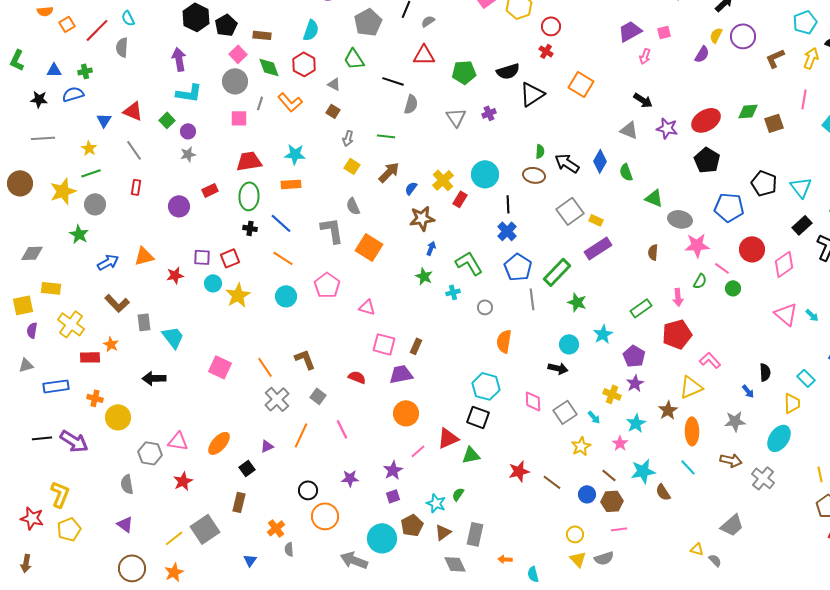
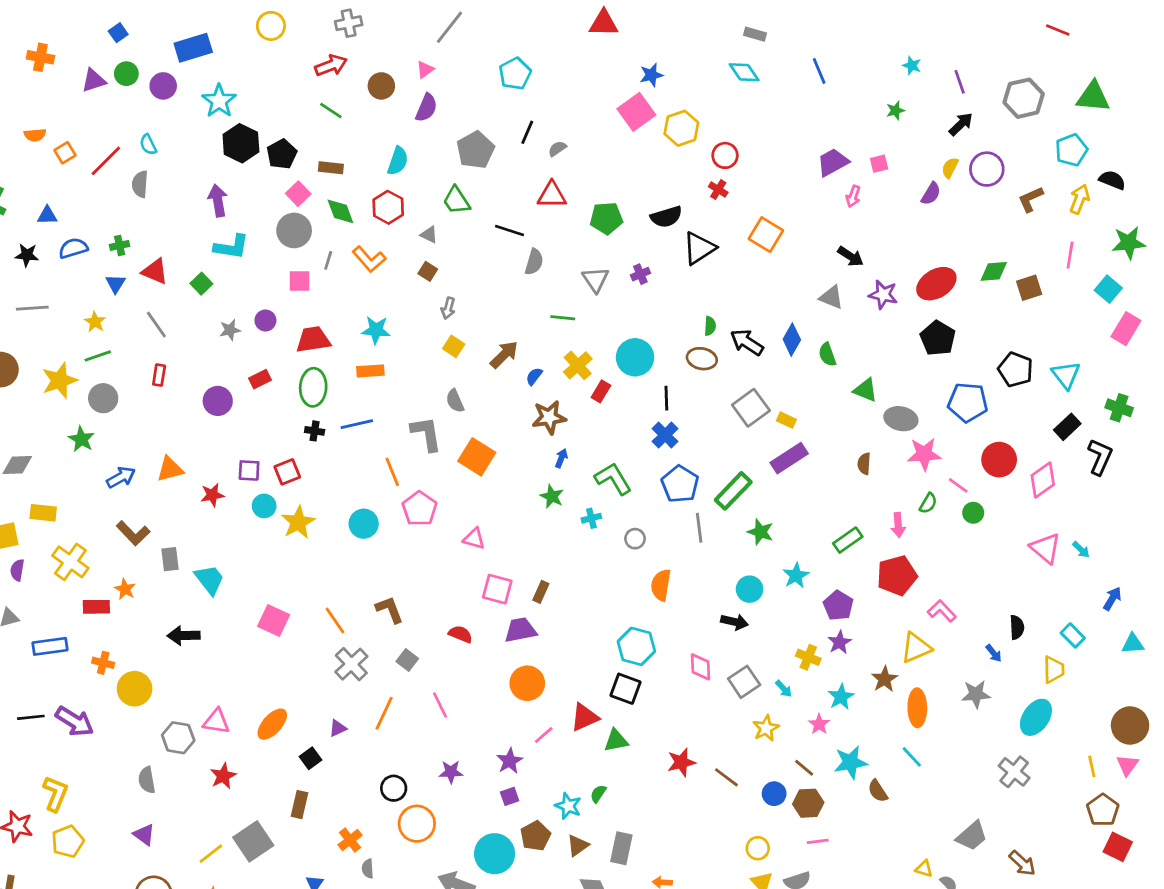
green cross: (85, 71) -> (120, 245), moved
purple circle: (188, 131) -> (265, 320), moved
green line: (386, 136) -> (563, 318), moved
blue line: (281, 223) -> (357, 424), turned -55
orange line: (283, 258) -> (392, 472), moved, turned 35
brown arrow: (731, 460) -> (1022, 863), moved, turned 30

